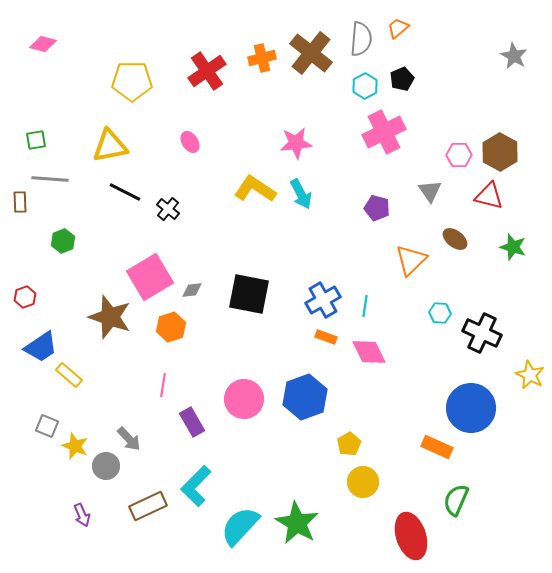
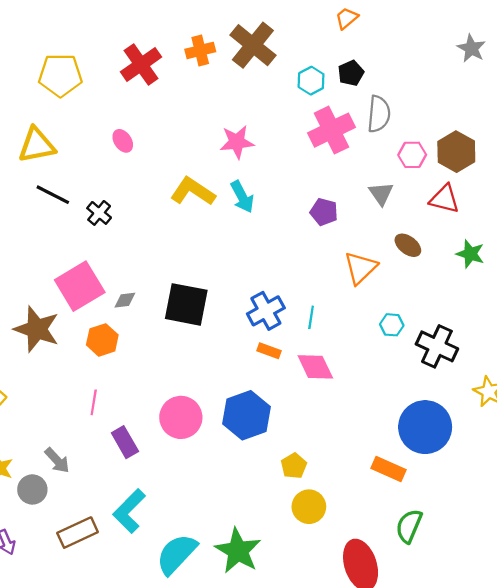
gray semicircle: (361, 39) -> (379, 114), moved

